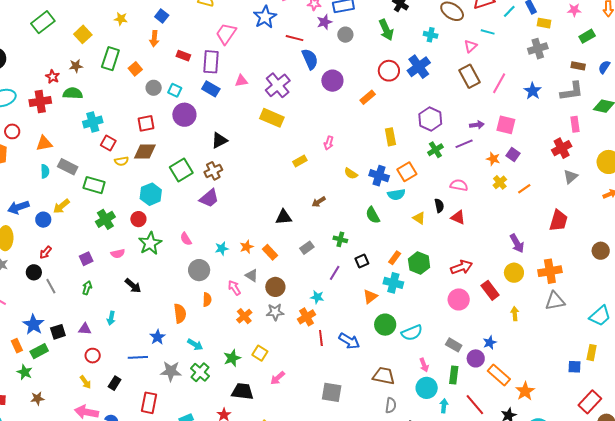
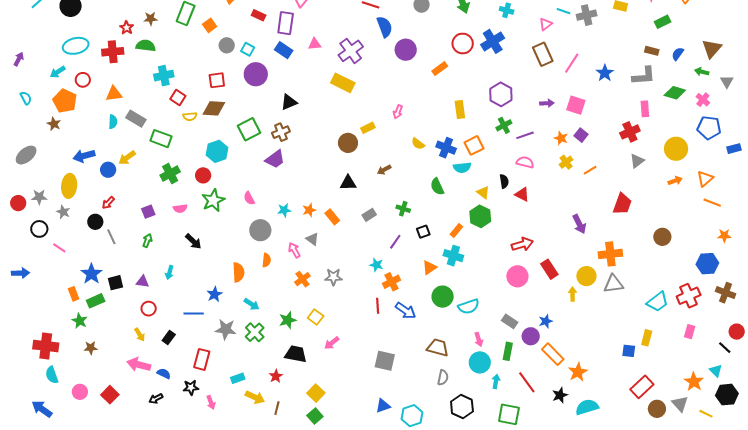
gray cross: (538, 49) -> (587, 15), moved
purple line: (464, 144) -> (525, 135), moved
green hexagon: (419, 263) -> (480, 216), moved
yellow circle: (514, 273) -> (586, 276), moved
brown circle: (275, 287) -> (348, 143), moved
orange cross: (306, 317) -> (391, 282), moved

